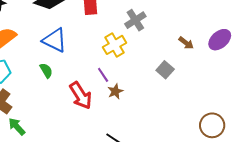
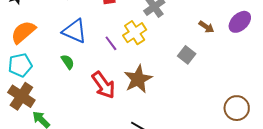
purple line: (103, 75) -> (111, 43), moved
brown star: (115, 91) -> (138, 79), size x1.8

